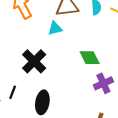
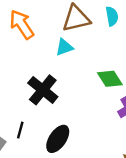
black ellipse: (42, 102) -> (58, 139), turned 30

